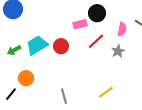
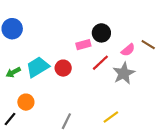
pink semicircle: (122, 29) -> (128, 50), turned 40
gray star: (118, 51) -> (124, 73), size x1.5
gray line: (64, 96) -> (66, 121), turned 42

